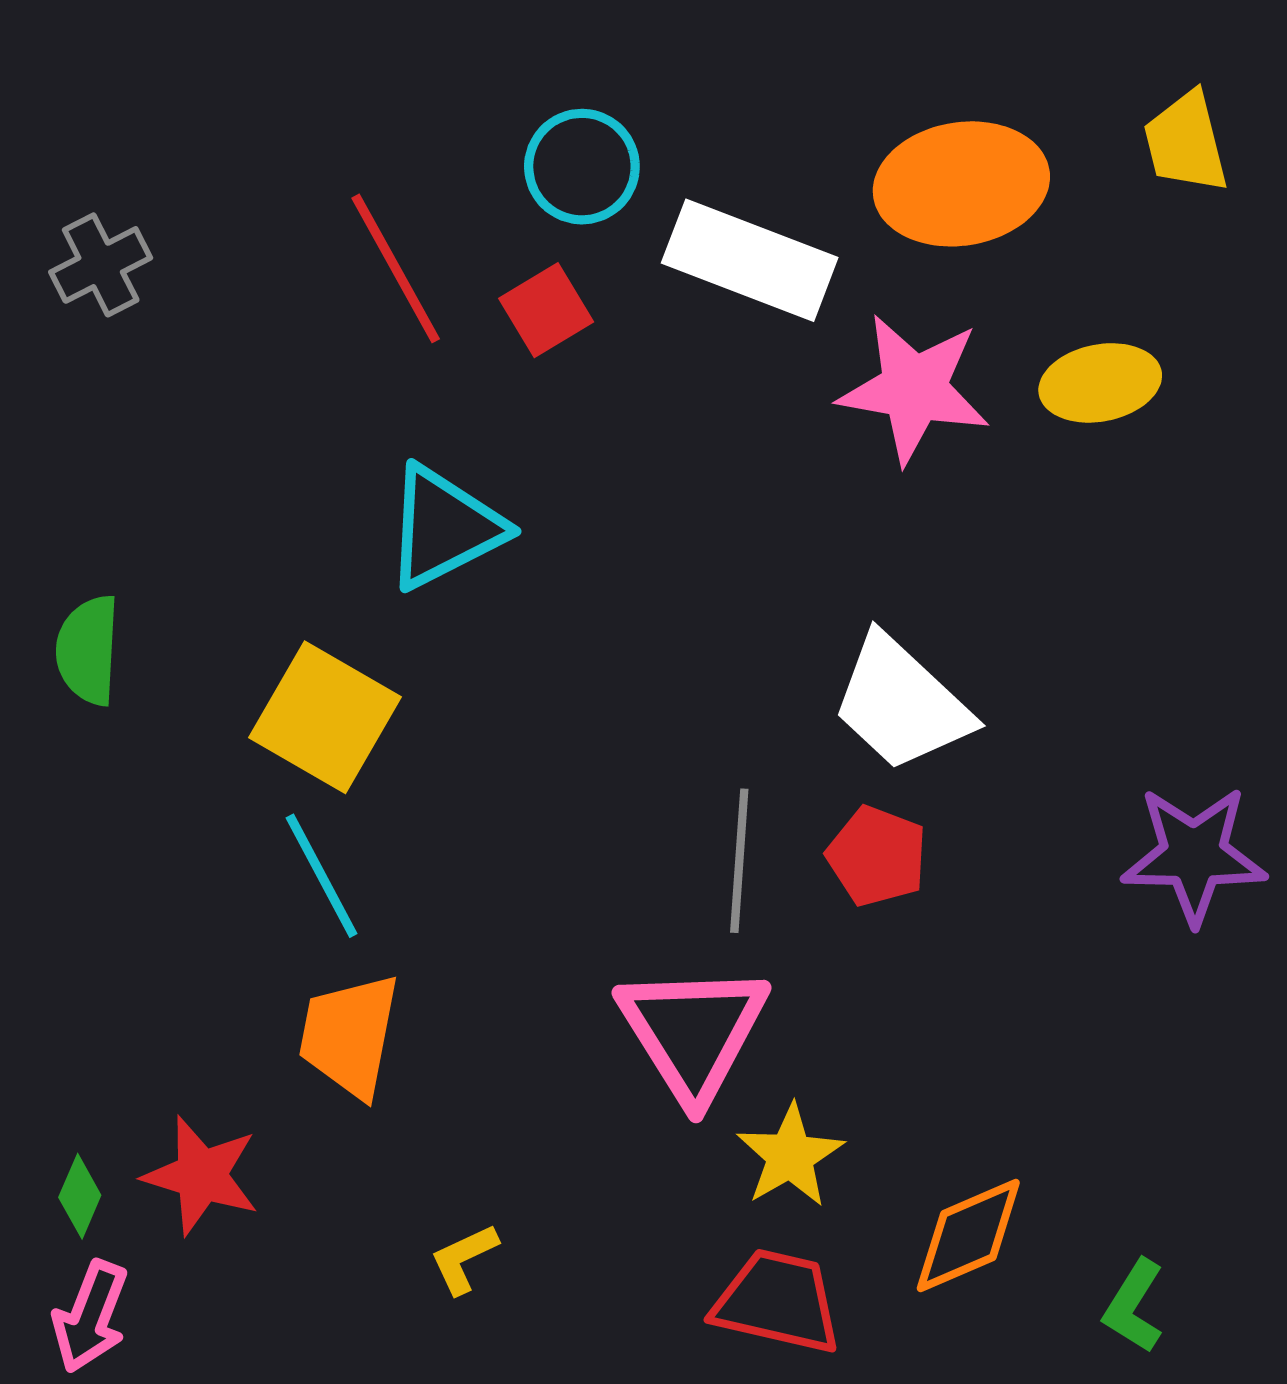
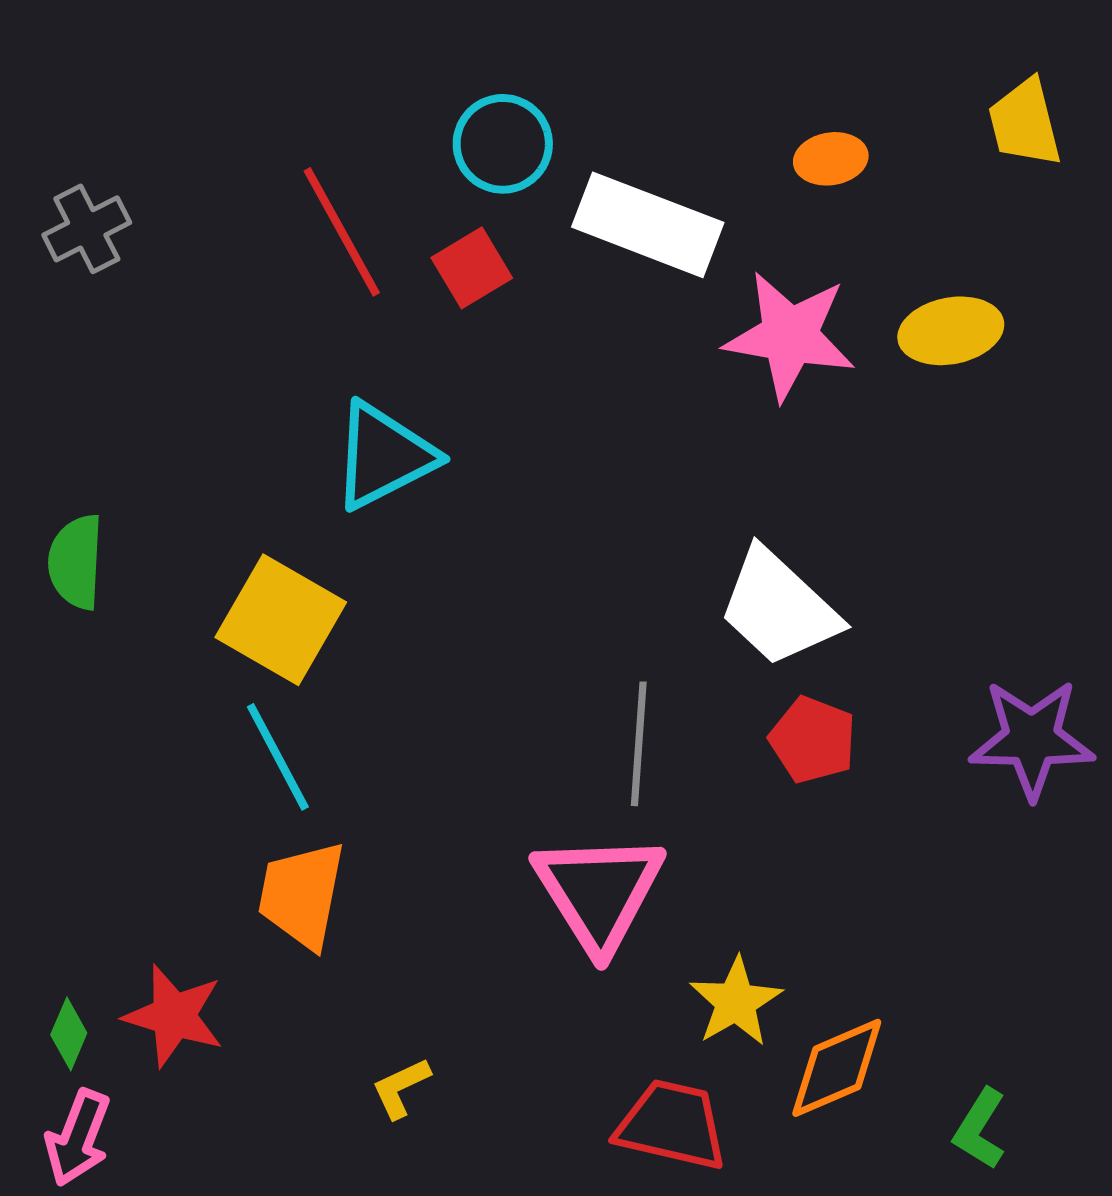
orange ellipse: (961, 184) -> (831, 159), size x0.5
red pentagon: (877, 856) -> (813, 740), moved
yellow star: (790, 1156) -> (736, 1002), moved

